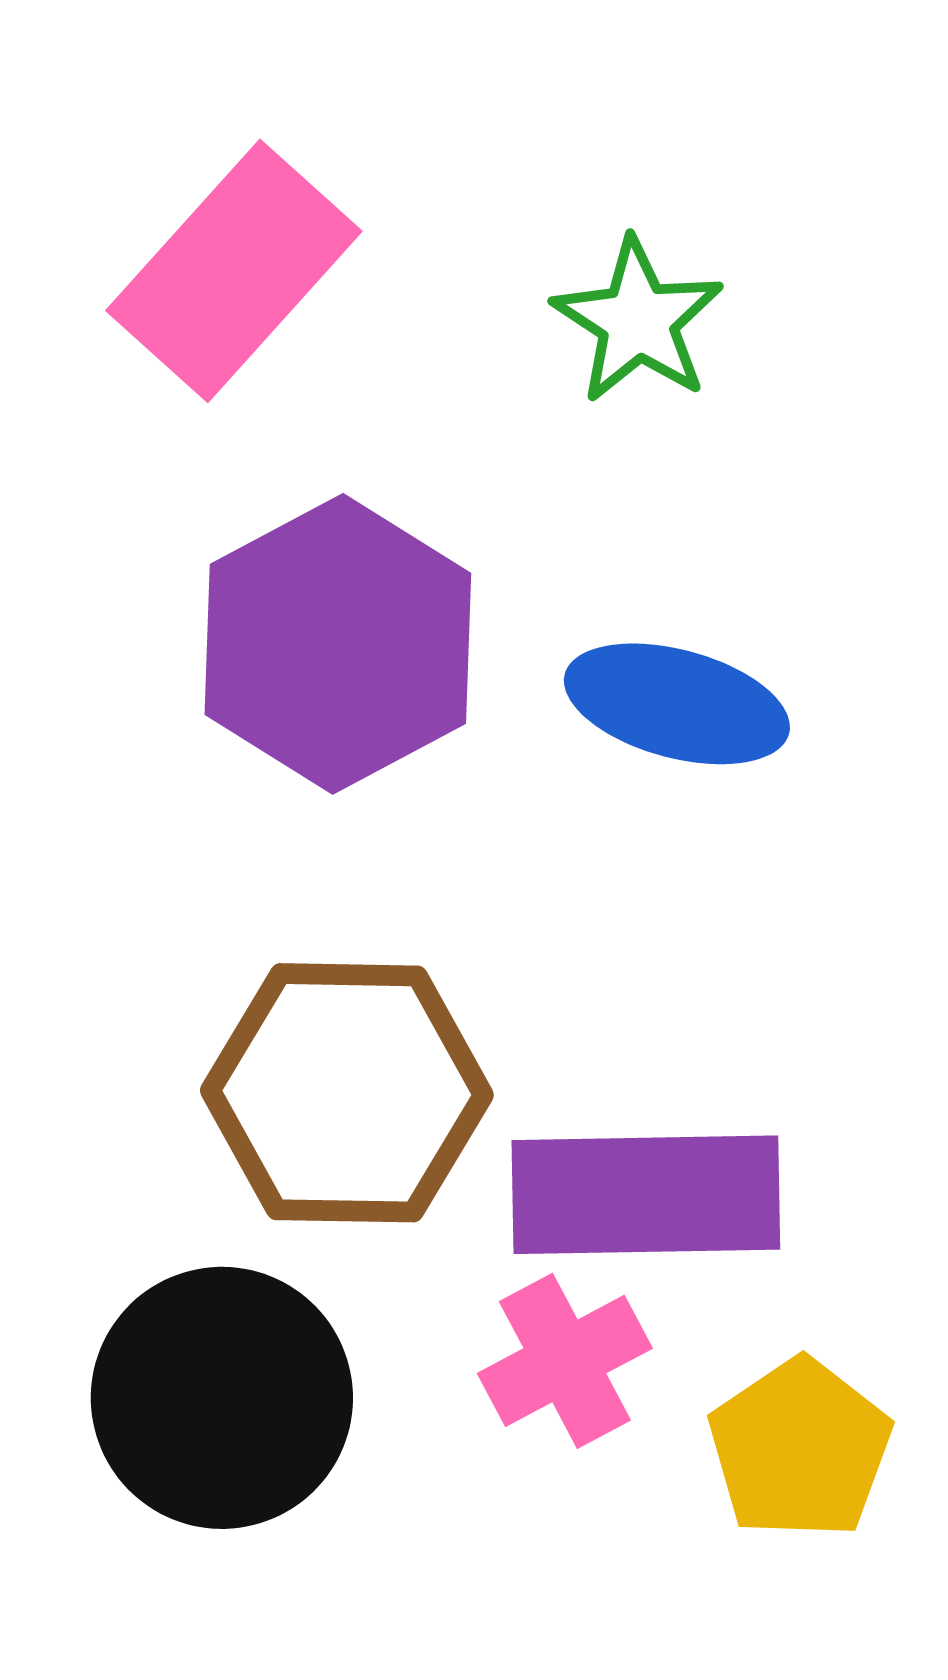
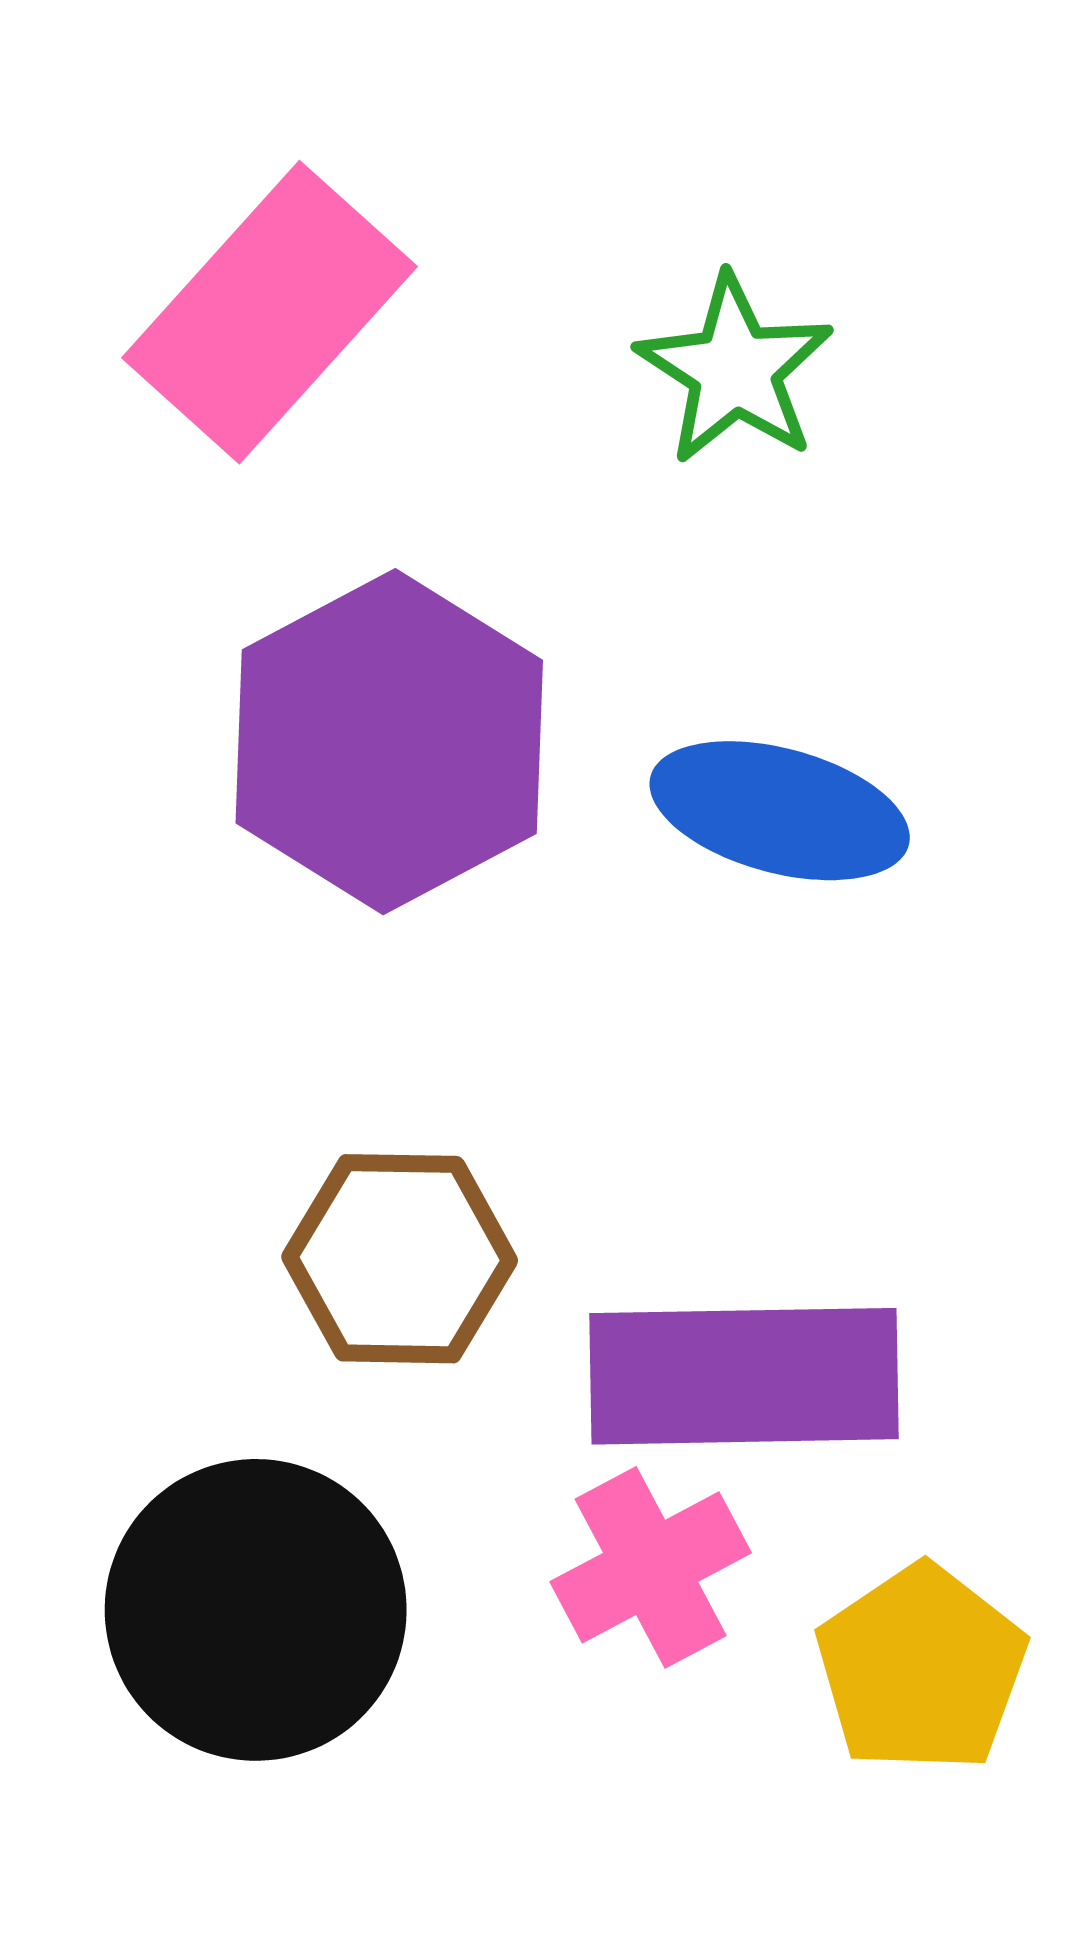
brown hexagon: (347, 1093) -> (400, 1259), size x0.7

